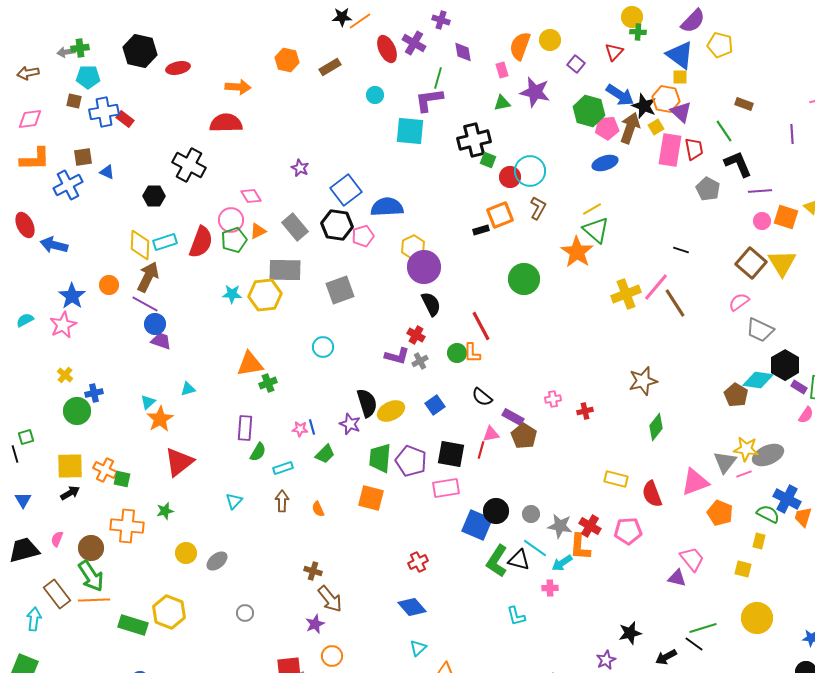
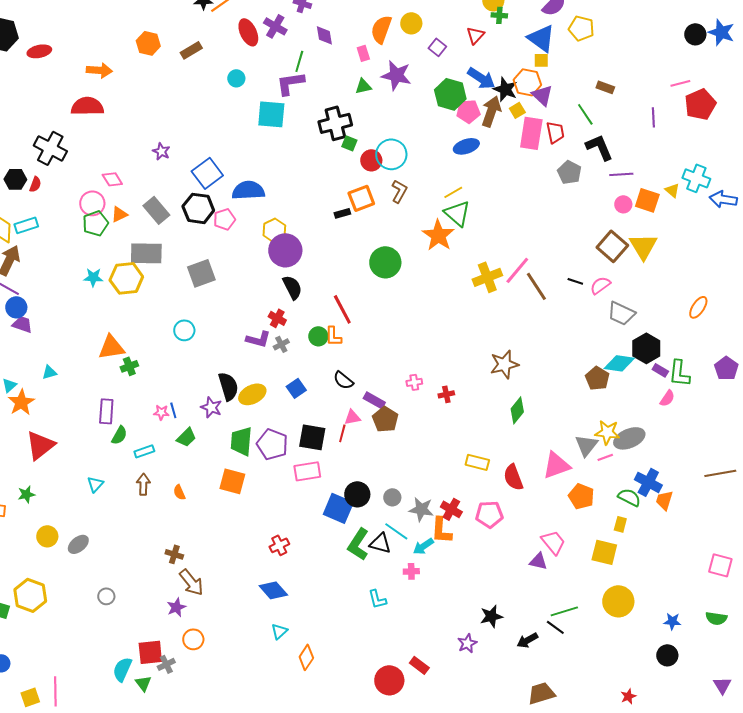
red semicircle: (201, 242) -> (35, 184), moved, size x0.5
black line: (681, 250) -> (575, 281), moved
yellow square: (743, 569) -> (604, 552), size x1.5

